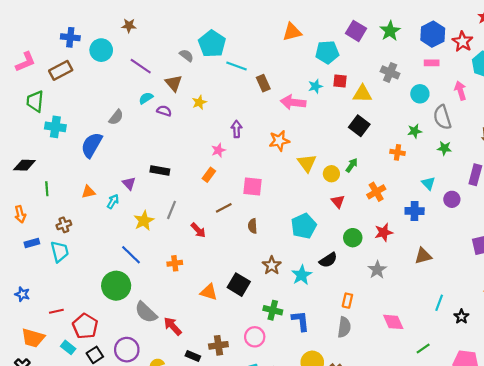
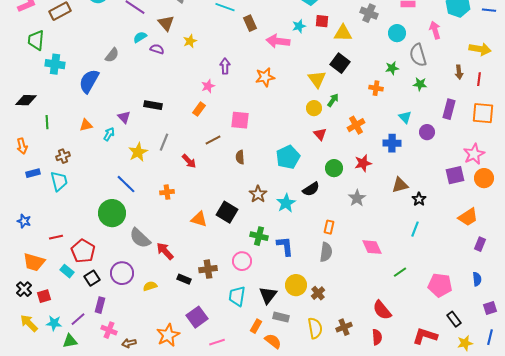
yellow triangle: (307, 163) -> (317, 79), moved
black star: (461, 317) -> (419, 199), moved

